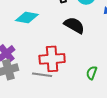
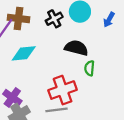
green semicircle: (92, 73) -> (89, 68), moved

